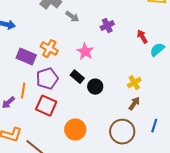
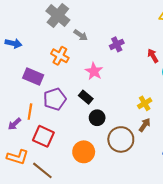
orange cross: (49, 49) -> (60, 56), moved
black circle: (95, 87) -> (97, 118), moved
red square: (46, 106) -> (43, 136), moved
brown circle: (122, 132) -> (121, 139), moved

